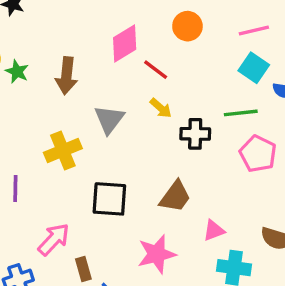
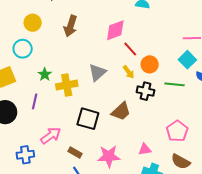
orange circle: (187, 26) -> (150, 64), moved
green star: (17, 72) -> (45, 74), moved
brown arrow: (66, 76) -> (70, 26), moved
pink pentagon: (258, 154) -> (177, 131), moved
brown trapezoid: (175, 197) -> (121, 111), moved
brown rectangle: (83, 269) -> (75, 152), moved, turned -56

